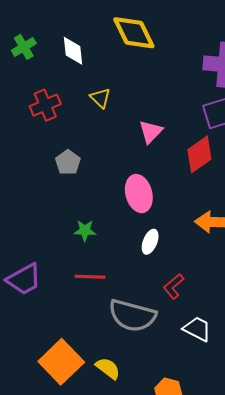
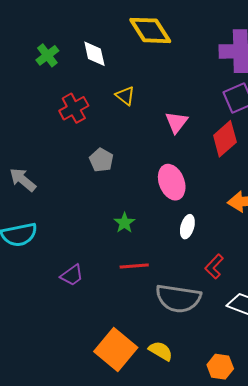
green star: (85, 230) -> (124, 223), turned -30
purple trapezoid: (24, 279) -> (72, 275), size x0.7

